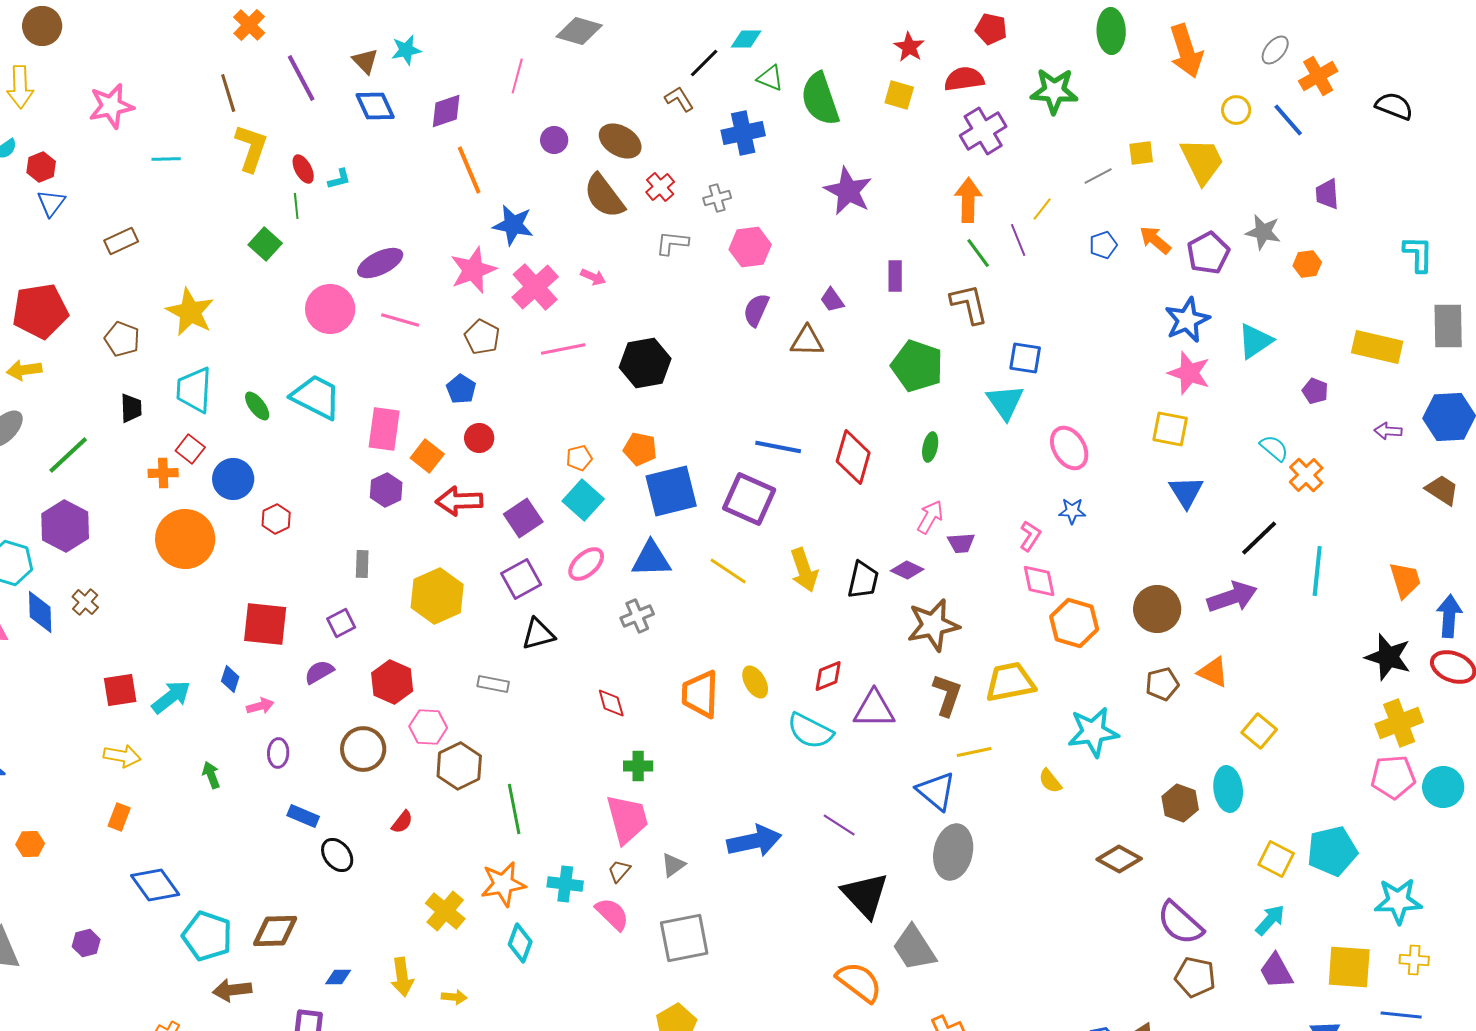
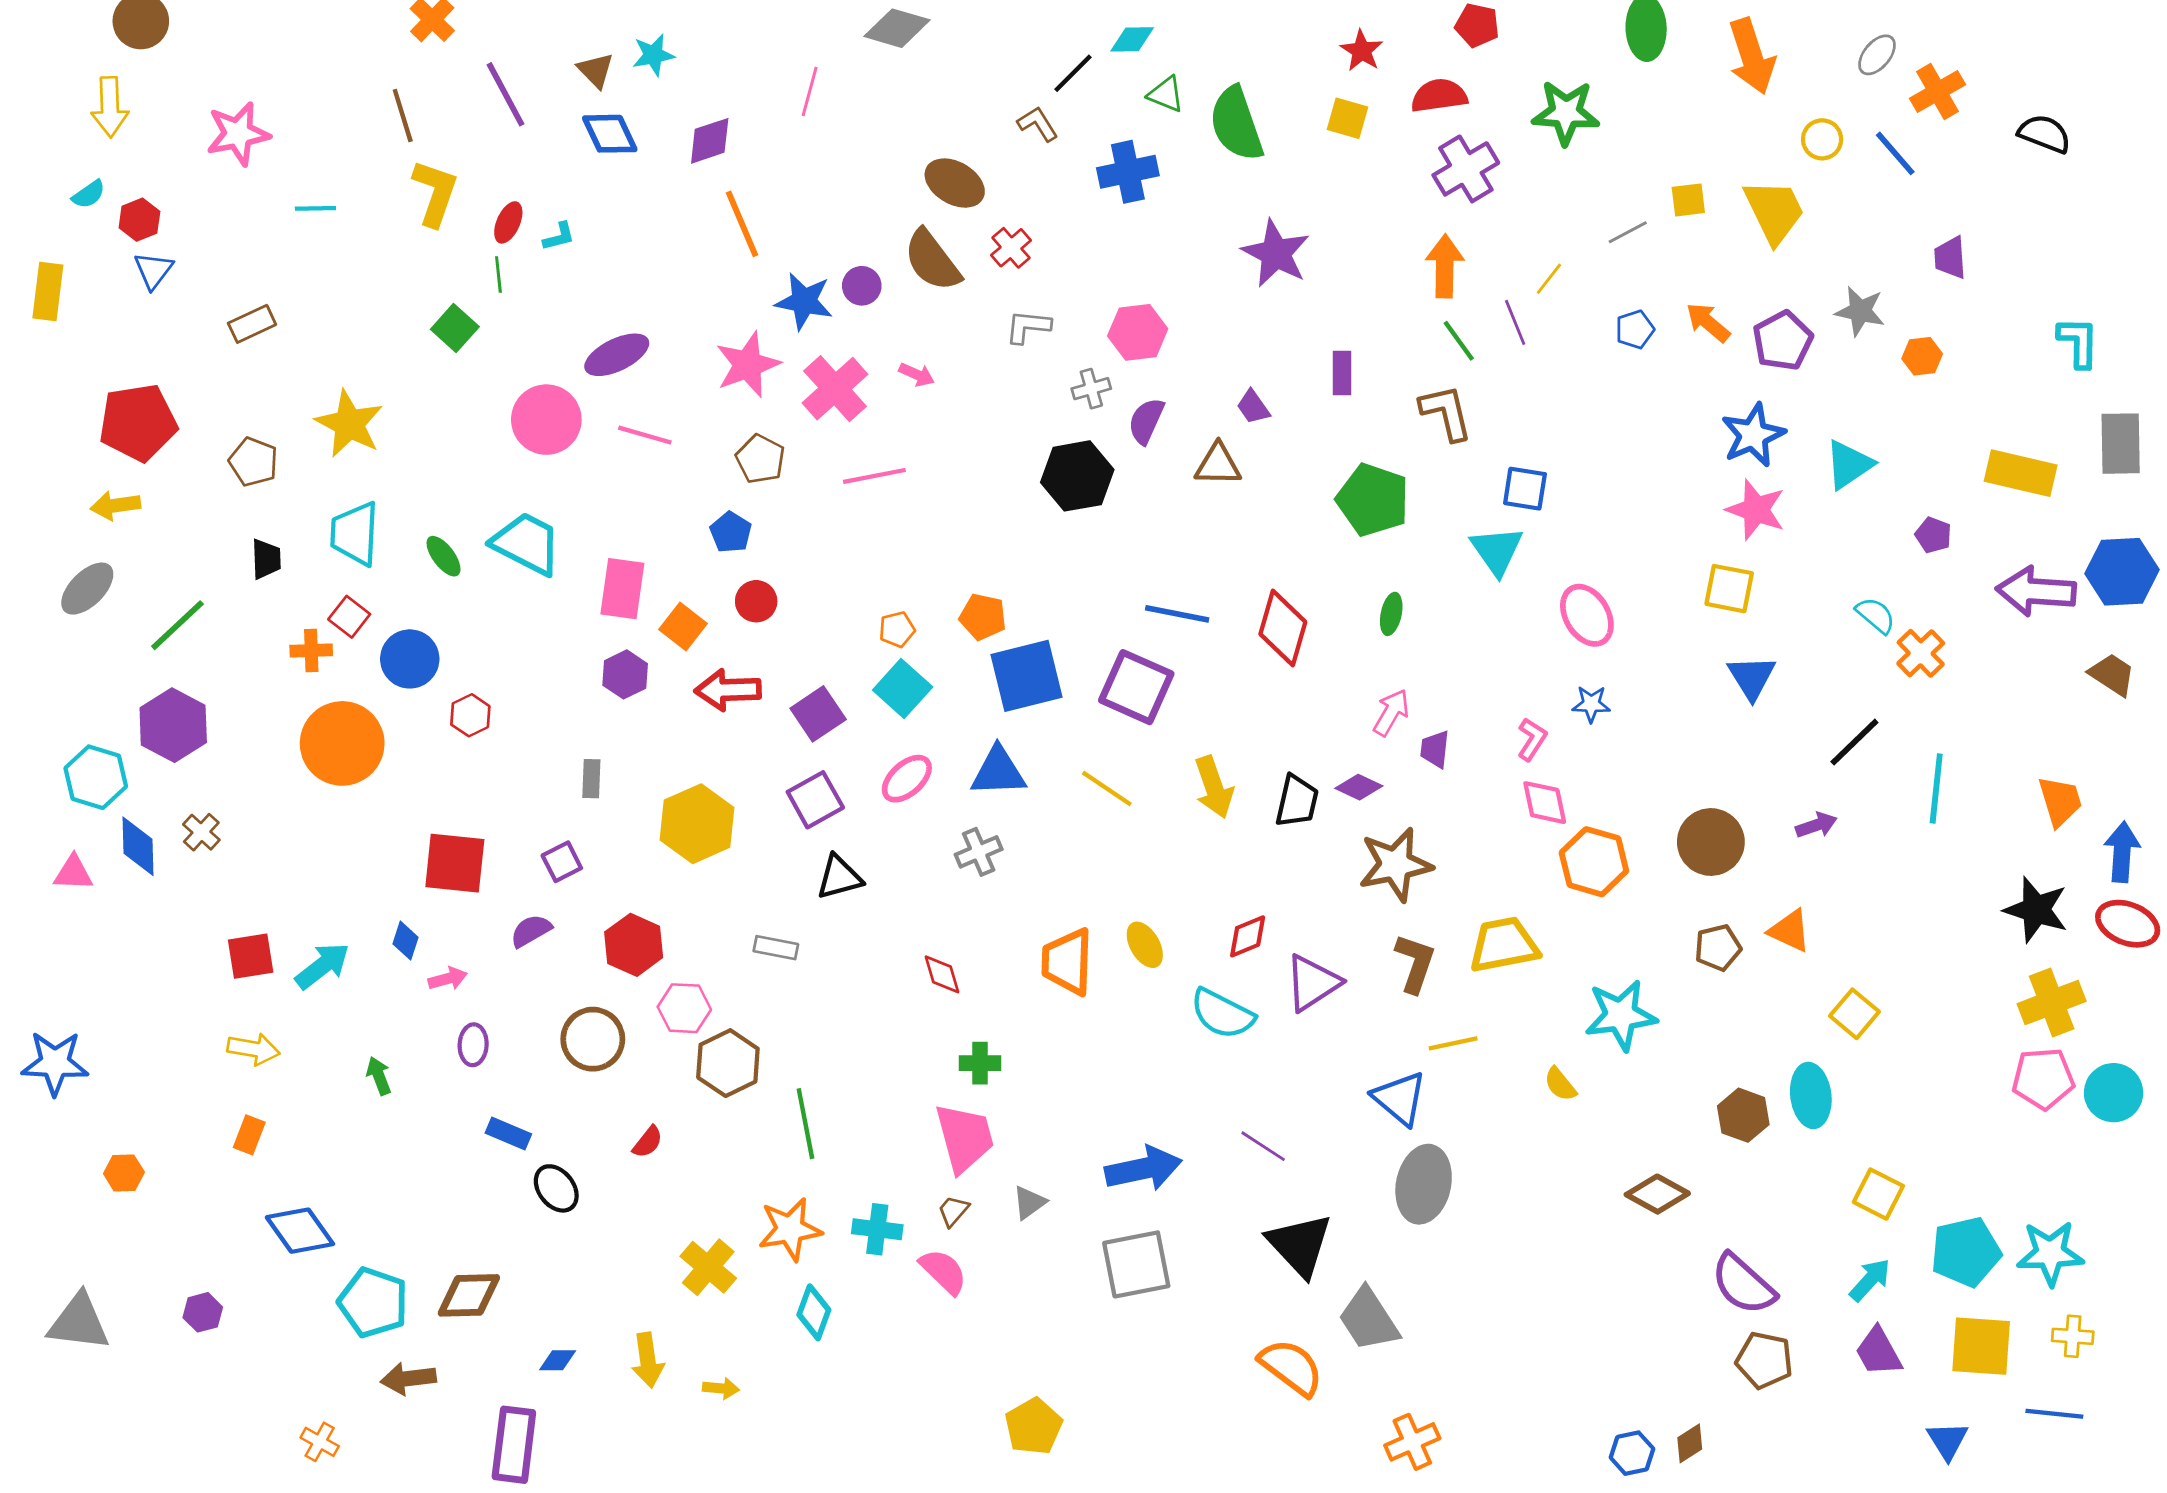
purple circle: (554, 140) -> (862, 286), moved
red ellipse: (303, 169) -> (508, 222), turned 52
gray cross: (717, 198) -> (1091, 389), moved
black hexagon: (645, 363) -> (1077, 476), moved
purple arrow: (1388, 431) -> (2036, 591), size x2.0
purple trapezoid: (961, 543) -> (1435, 749), turned 100
purple arrow: (1232, 597) -> (1816, 825), size x0.6
purple triangle: (874, 709) -> (1312, 983), turned -33
cyan pentagon: (1332, 851) -> (1966, 1252), moved
gray square: (684, 938) -> (1136, 1264), moved

